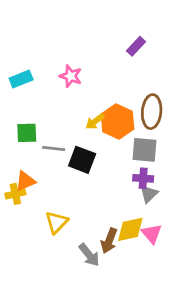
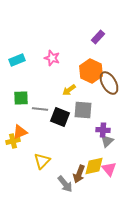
brown ellipse: (152, 112) -> (109, 83), turned -35
orange hexagon: (118, 122) -> (91, 71), moved
gray square: (145, 150) -> (83, 110), moved

